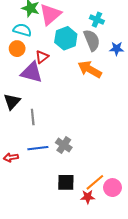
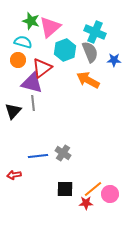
cyan cross: (97, 20) -> (95, 32), size x1.5
red triangle: (42, 57) -> (42, 68), size x1.5
gray line: (33, 117) -> (33, 103), moved
red arrow: (11, 157) -> (14, 175), moved

